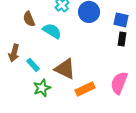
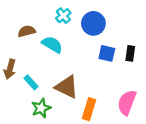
brown semicircle: (29, 19) -> (27, 31), turned 98
blue square: (121, 20) -> (107, 53), moved
orange rectangle: (85, 89) -> (89, 109), turned -48

